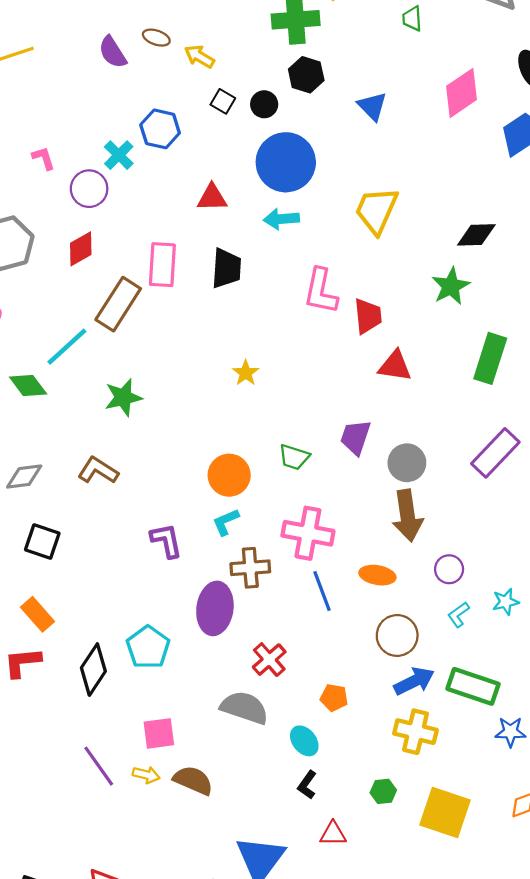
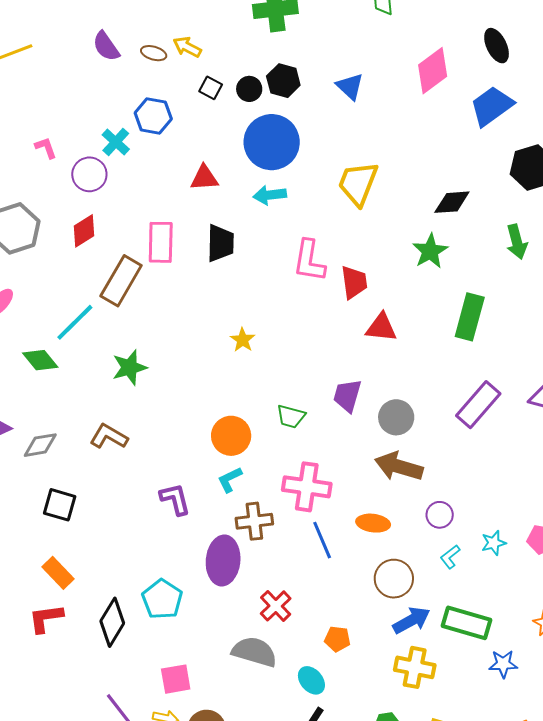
brown ellipse: (156, 38) -> (154, 53), moved
black hexagon: (306, 75) -> (283, 81), moved
brown arrow: (407, 516) -> (399, 466), turned 117

